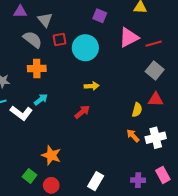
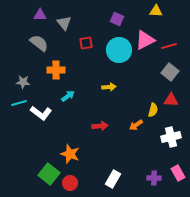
gray semicircle: (33, 39) -> (39, 43), moved
red square: (59, 39) -> (86, 43), moved
cyan circle: (85, 48) -> (119, 50), moved
cyan arrow: (41, 99) -> (68, 96), moved
red arrow: (82, 112) -> (100, 126), moved, turned 35
orange arrow: (133, 136) -> (136, 125), moved, turned -80
green square: (30, 176) -> (49, 174), size x1.5

